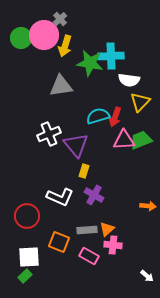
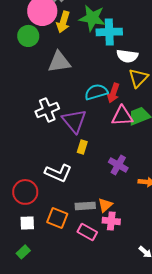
green circle: (21, 38) -> (28, 36), moved
green star: (90, 63) -> (92, 18), moved
purple cross: (94, 195) -> (118, 165), moved
white square: (29, 257) -> (27, 223), moved, size x0.7

